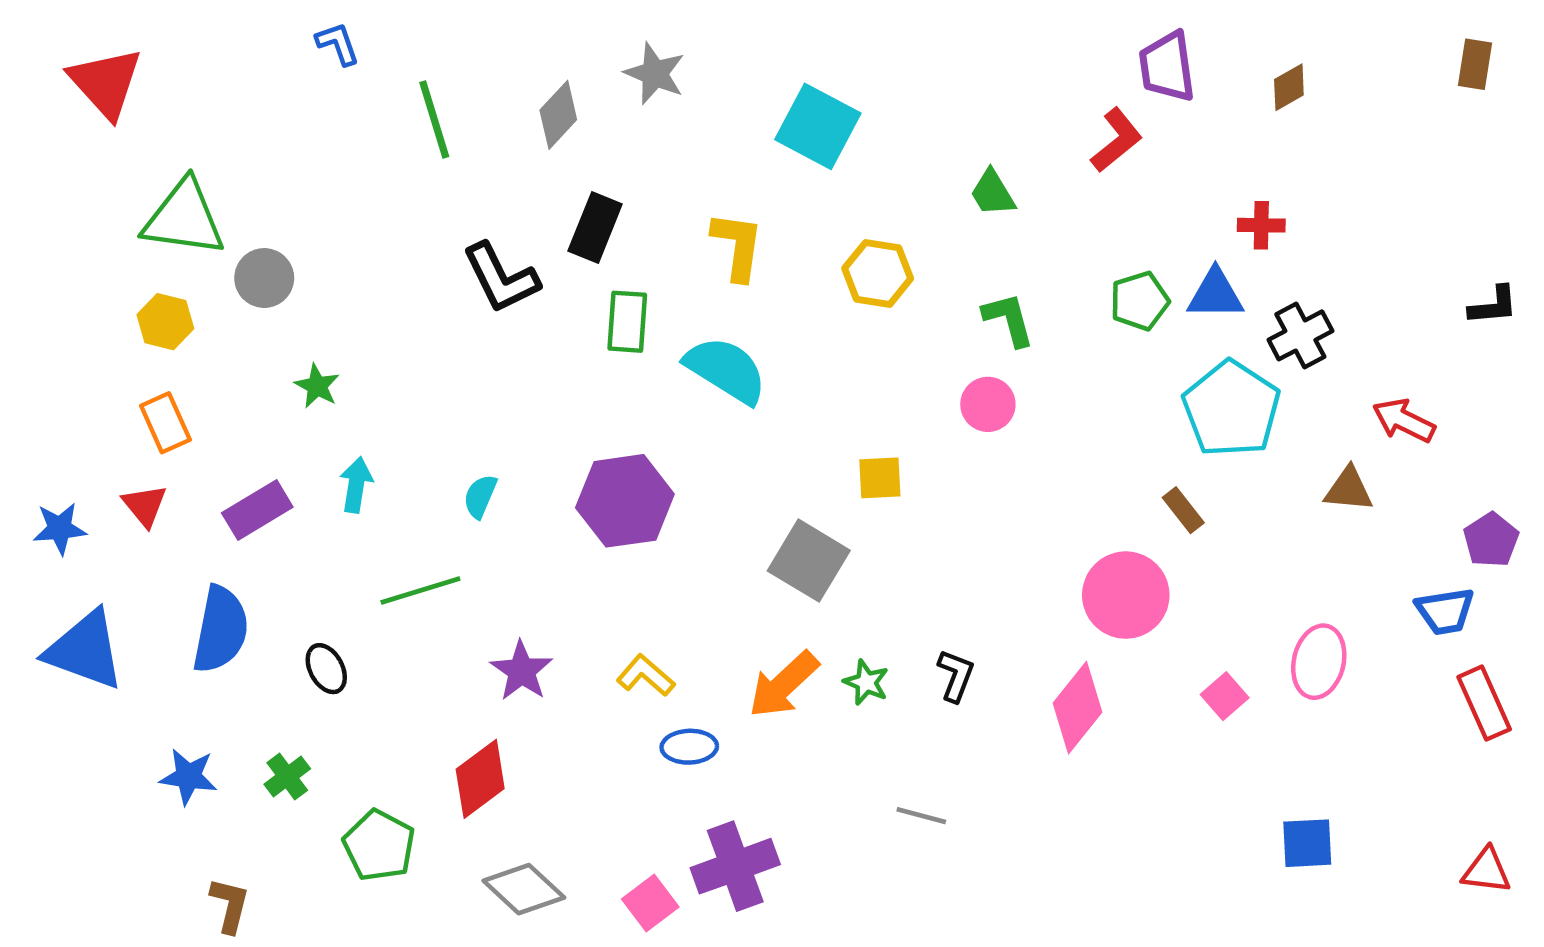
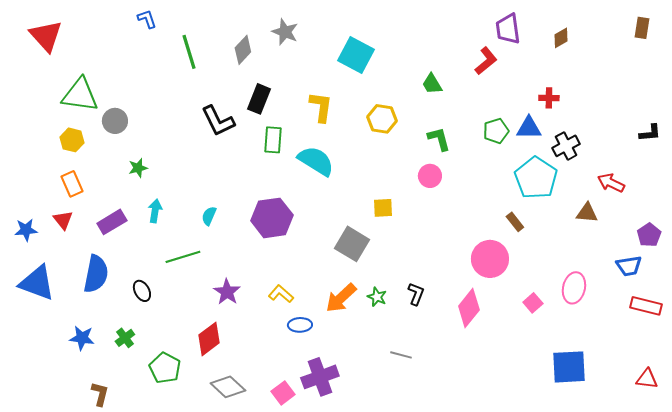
green star: (317, 386) -> (138, 168), turned 30
red rectangle: (1484, 703) -> (646, 306), turned -52
blue square: (1307, 843) -> (569, 367), size x1.5

